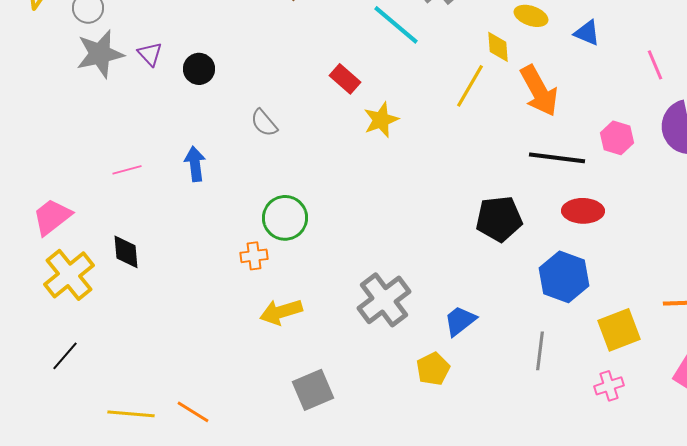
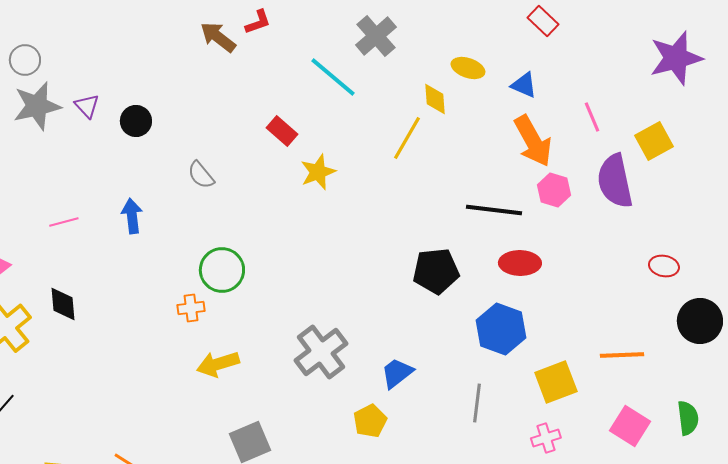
orange arrow: (539, 91) -> (533, 141), moved

